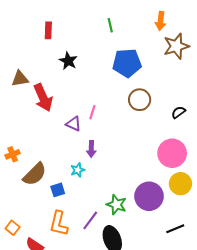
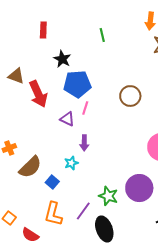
green line: (110, 25) -> (102, 35), moved
blue pentagon: (127, 63) -> (77, 84), moved
brown triangle: (20, 79) -> (16, 76), turned 30
blue square: (58, 190) -> (52, 182), turned -32

